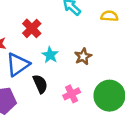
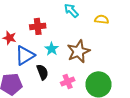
red cross: (32, 28) -> (38, 26), turned 35
brown star: (83, 56) -> (79, 51), size x1.6

